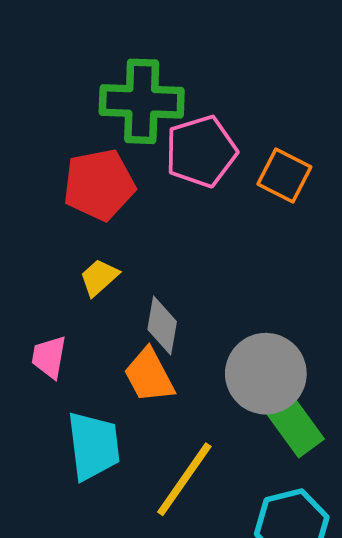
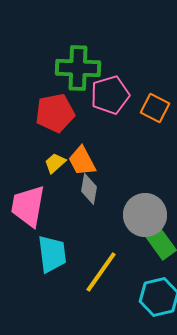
pink trapezoid: (49, 357) -> (28, 206), size x1.8
orange trapezoid: (149, 376) -> (82, 161), moved

